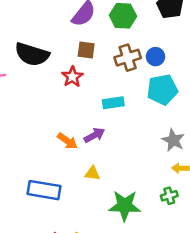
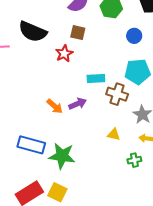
blue circle: (155, 57) -> (134, 36), moved
brown cross: (128, 58) -> (117, 94), moved, turned 30
yellow triangle: (92, 173) -> (114, 134), moved
green star: (125, 206) -> (62, 156), moved

